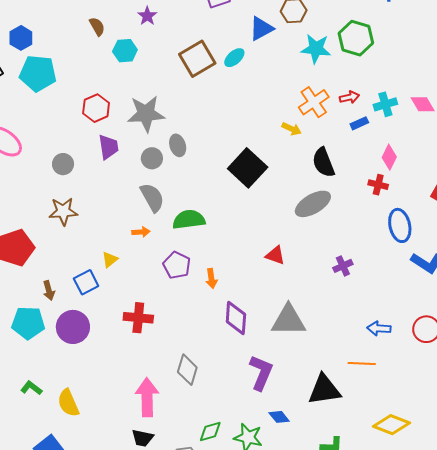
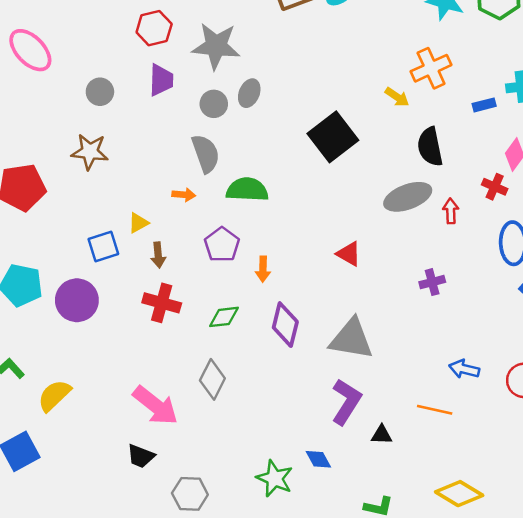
red arrow: (349, 97) -> (451, 211), moved, turned -90
gray ellipse: (178, 145) -> (249, 93), turned 30
brown arrow: (49, 290) -> (158, 255), moved
purple L-shape: (261, 373) -> (346, 402), moved
black triangle: (324, 390) -> (382, 435), size x0.5
pink arrow: (147, 397) -> (155, 406), turned 120
yellow semicircle: (68, 403) -> (54, 395), turned 60
green diamond: (210, 432) -> (224, 317), moved

